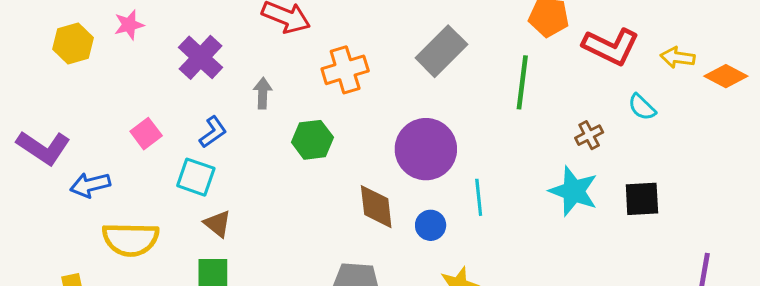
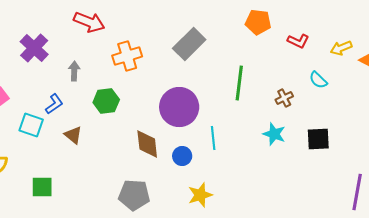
red L-shape: (611, 47) -> (298, 41), size x0.6
yellow arrow: (678, 57) -> (341, 48), turned -30
green line: (522, 82) -> (239, 83), moved
blue L-shape: (213, 132) -> (54, 104), moved
cyan star: (574, 191) -> (274, 134), size x0.7
brown triangle: (218, 224) -> (73, 135), moved

